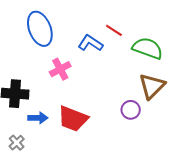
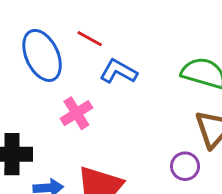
red line: (114, 30) -> (90, 39), moved

